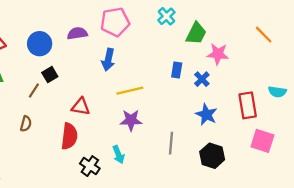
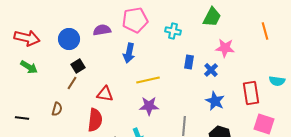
cyan cross: (166, 16) -> (173, 31), moved, turned -35
green trapezoid: (196, 33) -> (212, 17), moved
orange line: (264, 35) -> (265, 31), turned 30
brown line: (34, 91) -> (72, 83), moved

